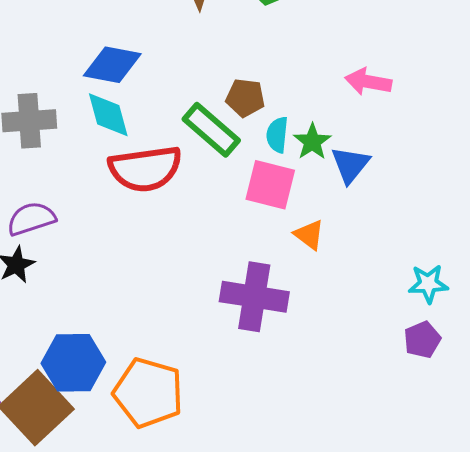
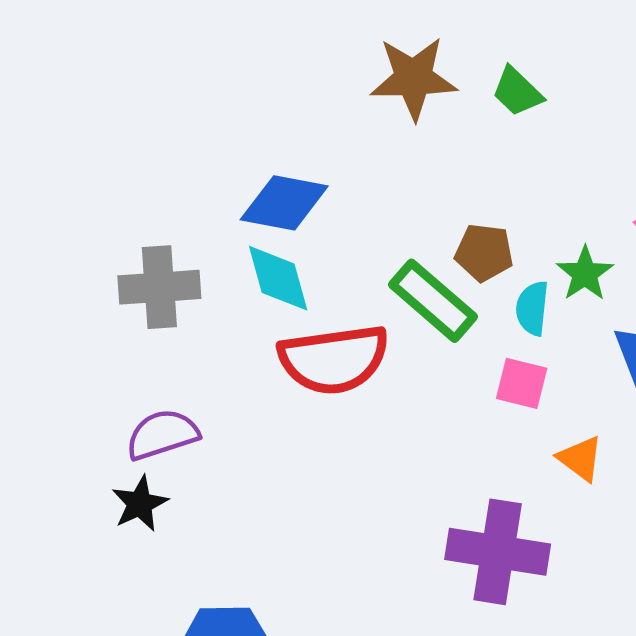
green star: (312, 142) -> (585, 274), moved
pink square: (270, 185) -> (522, 383), size x0.7

